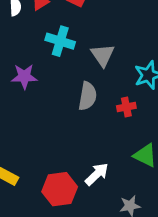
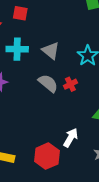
gray semicircle: (88, 96) -> (48, 83), turned -45
red cross: (126, 107) -> (70, 84), moved

